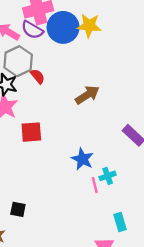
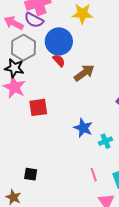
blue circle: (63, 27) -> (59, 41), moved
red semicircle: (38, 76) -> (59, 60), moved
pink line: (95, 185) -> (94, 175), moved

